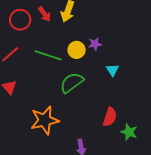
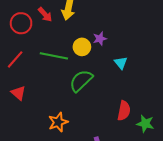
orange star: (45, 120) -> (58, 122), size x0.7

